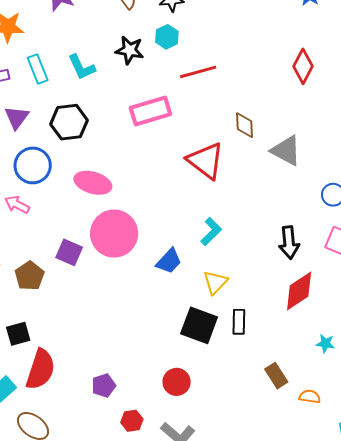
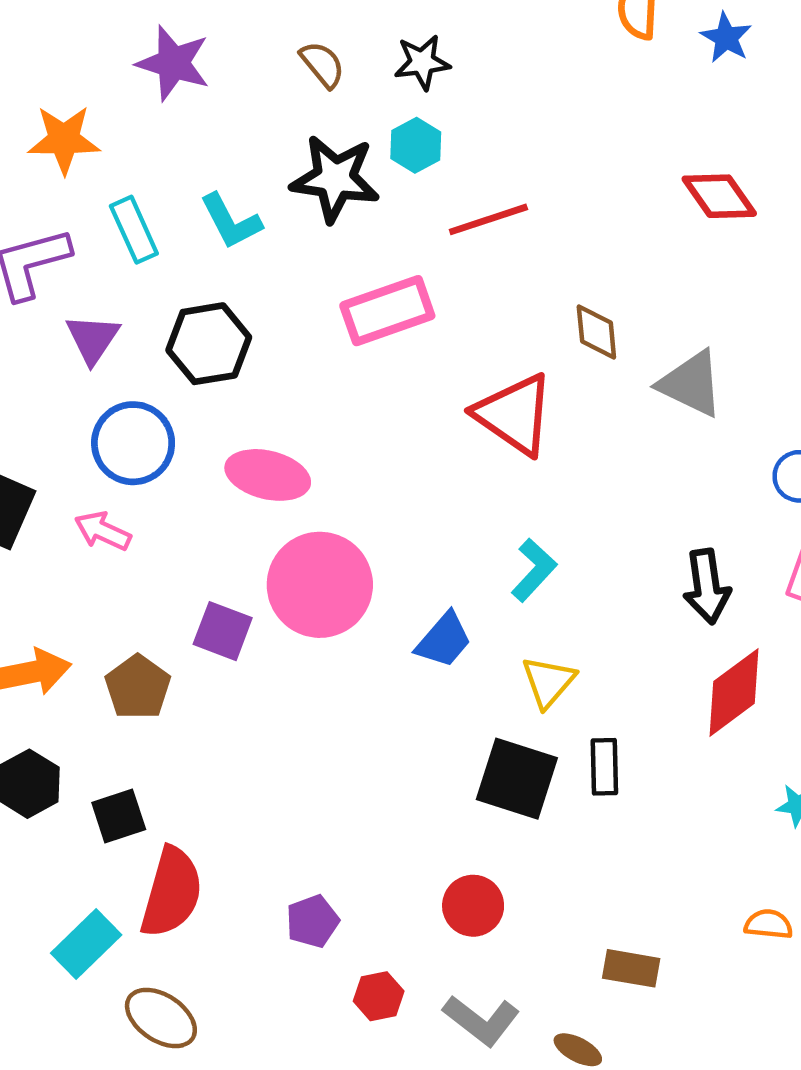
black star: (130, 50) -> (335, 179), size x1.4
red diamond: (303, 66) -> (719, 196), turned -60
brown rectangle: (276, 376) -> (631, 968), moved, turned -45

